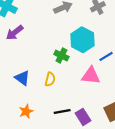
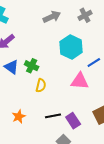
green cross: (61, 55) -> (32, 66), moved
blue triangle: (22, 78) -> (11, 67), moved

